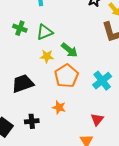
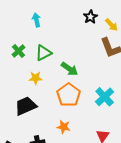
green cross: (20, 28) -> (19, 51), turned 32
yellow star: (47, 56) -> (36, 78), moved

